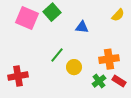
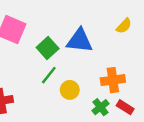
green square: (52, 12) -> (48, 48), moved
blue triangle: (82, 27) -> (80, 41), size x1.6

